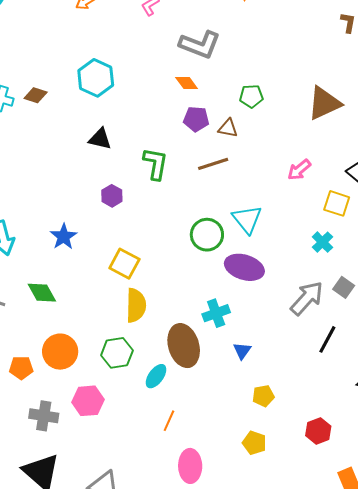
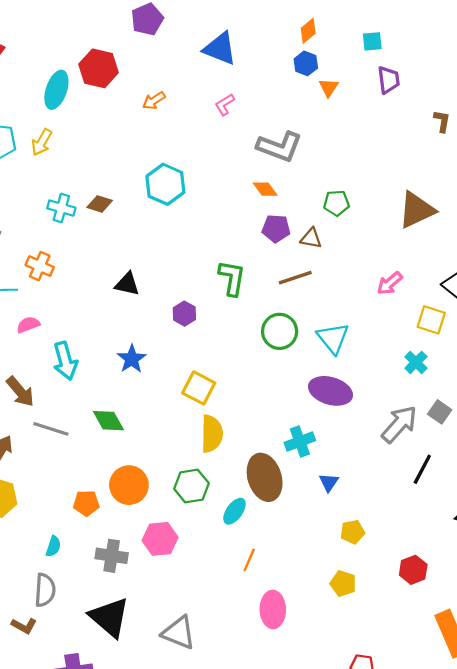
black triangle: (100, 139) -> (127, 284), moved
green circle: (207, 235) -> (280, 331), moved

